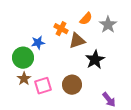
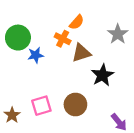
orange semicircle: (86, 19) -> (77, 22), moved
green circle: (23, 58) -> (18, 38), moved
brown star: (24, 79) -> (12, 115), moved

